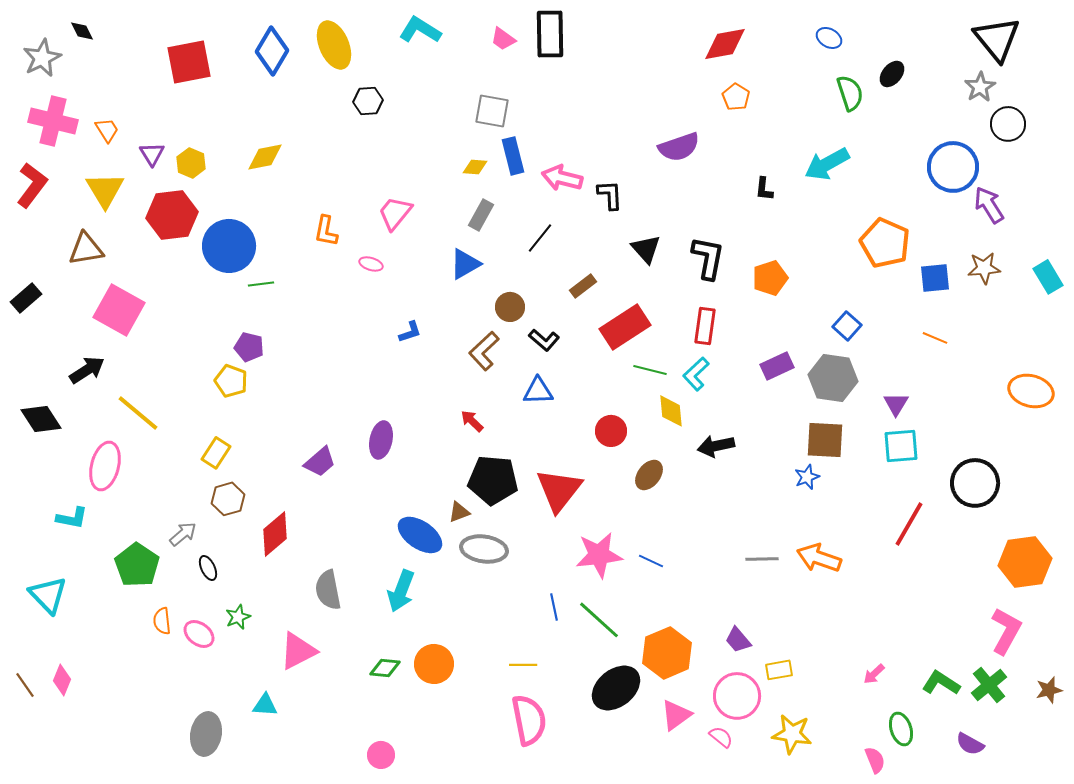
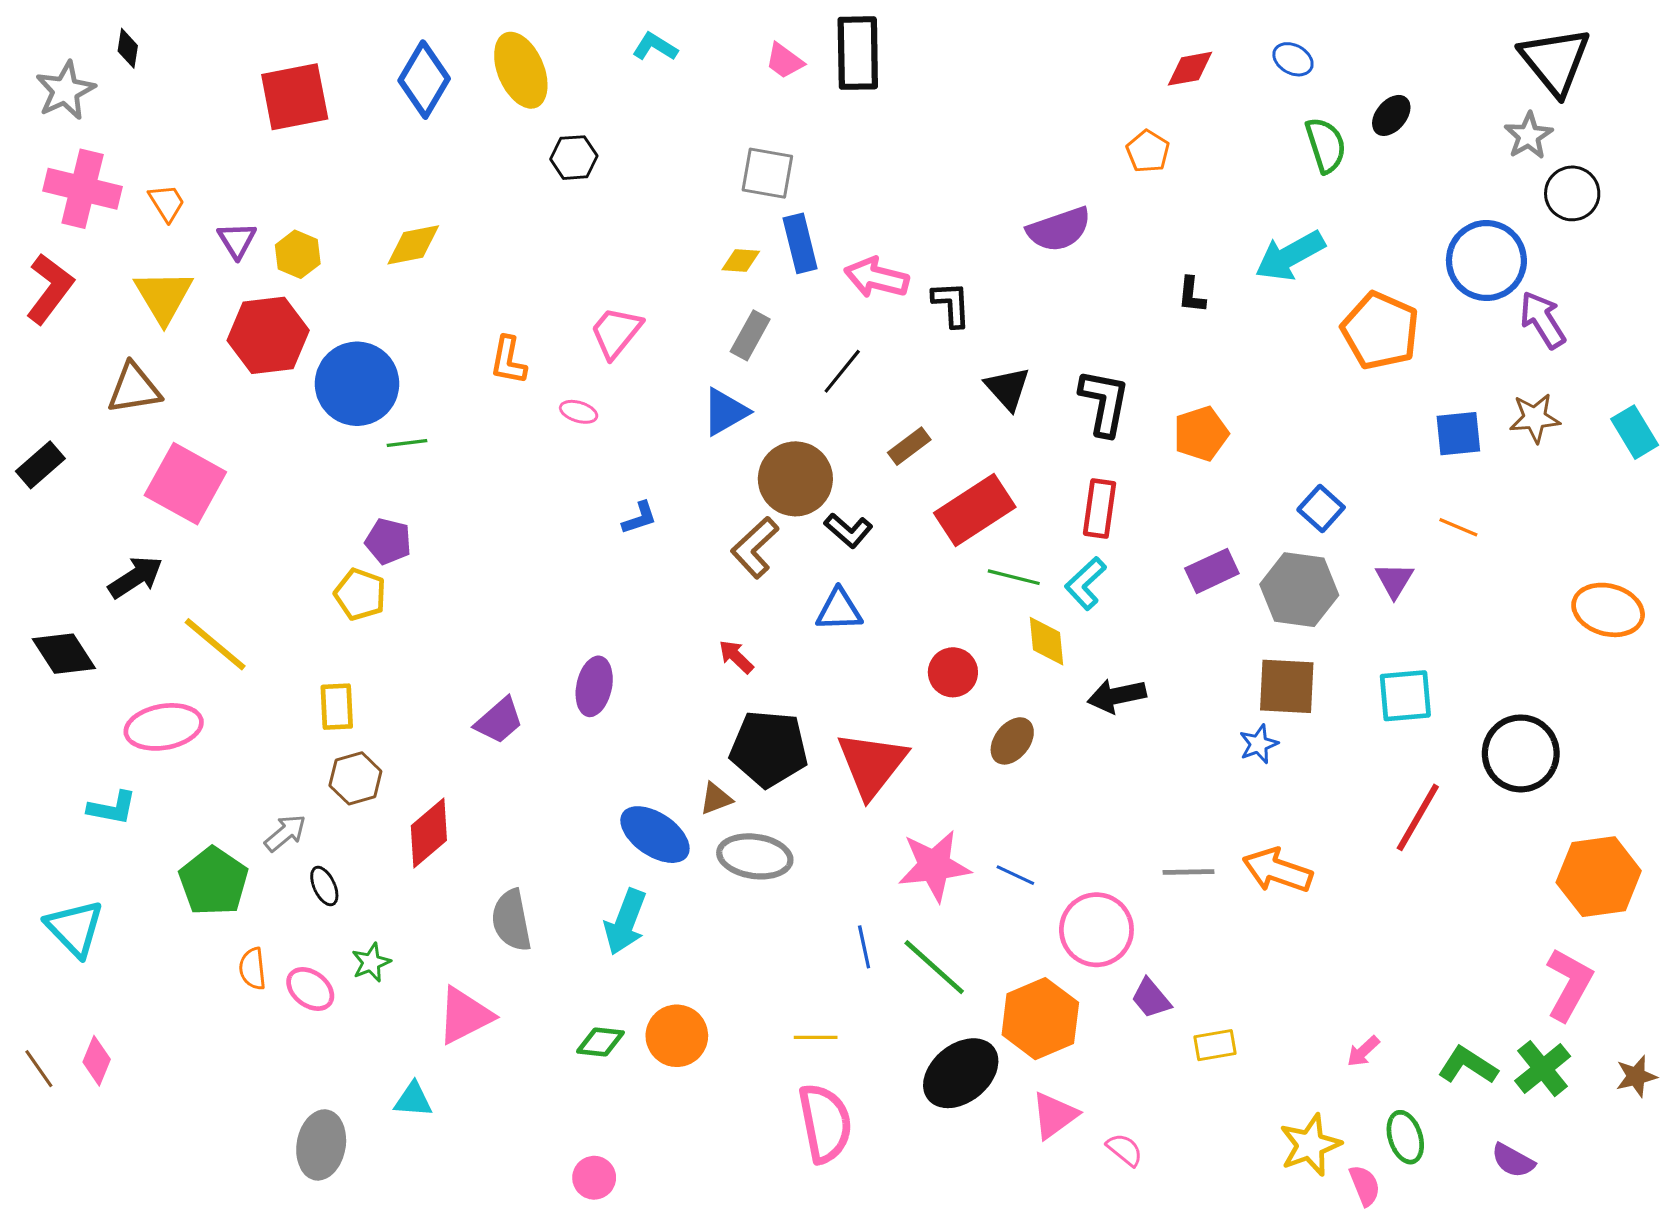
cyan L-shape: (420, 30) -> (655, 47), size x0.7
black diamond: (82, 31) -> (128, 48), turned 35
red diamond: (725, 44) -> (1190, 69), moved, size x0.7
orange pentagon: (885, 243) -> (1380, 331), moved
brown circle: (510, 307) -> (795, 479), size x1.6
purple triangle: (896, 404) -> (1394, 580), moved
yellow rectangle: (216, 453) -> (337, 707), turned -36
pink ellipse: (105, 466) -> (164, 727), turned 66
pink circle: (737, 696) -> (1096, 930), moved
yellow star: (792, 734) -> (1310, 1145), moved, turned -30

